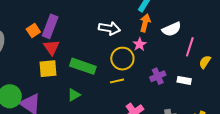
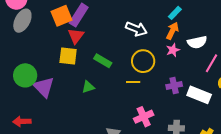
orange square: (33, 31) -> (61, 16), size x1.5
pink star: (140, 44) -> (173, 50), moved
green rectangle: (83, 66) -> (103, 61), size x0.7
white rectangle: (184, 80) -> (199, 95), size x1.6

